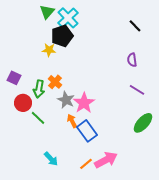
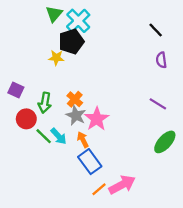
purple semicircle: (132, 60) -> (161, 60), moved
orange cross: (55, 82) -> (75, 99), moved
blue rectangle: (87, 131) -> (90, 162), moved
cyan arrow: (51, 159) -> (59, 136), moved

